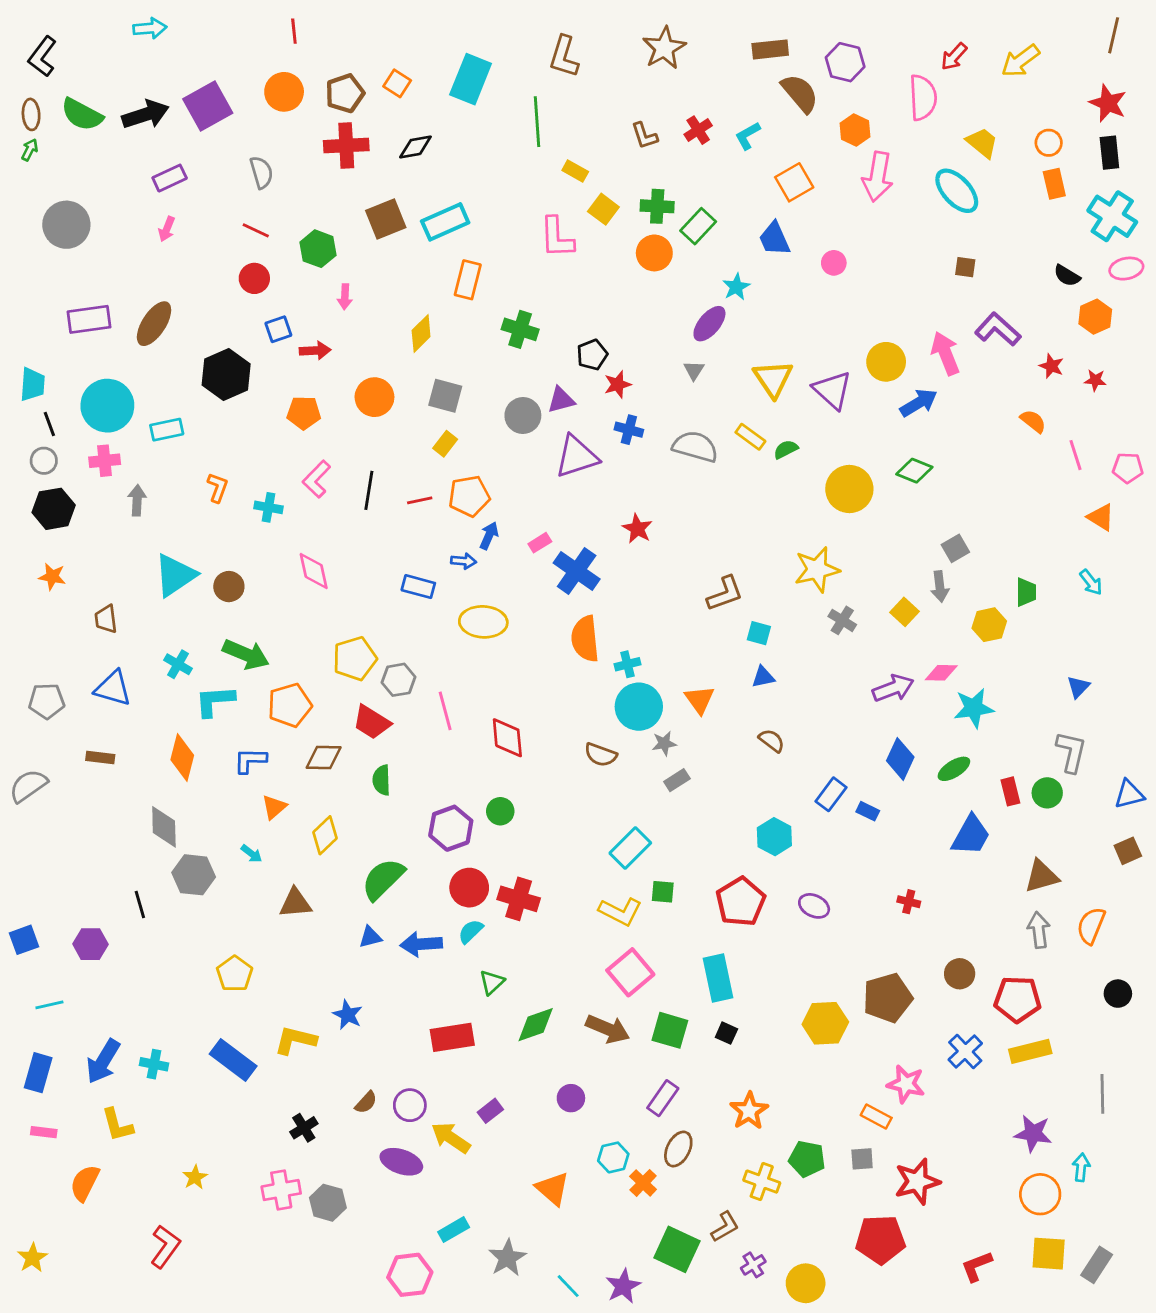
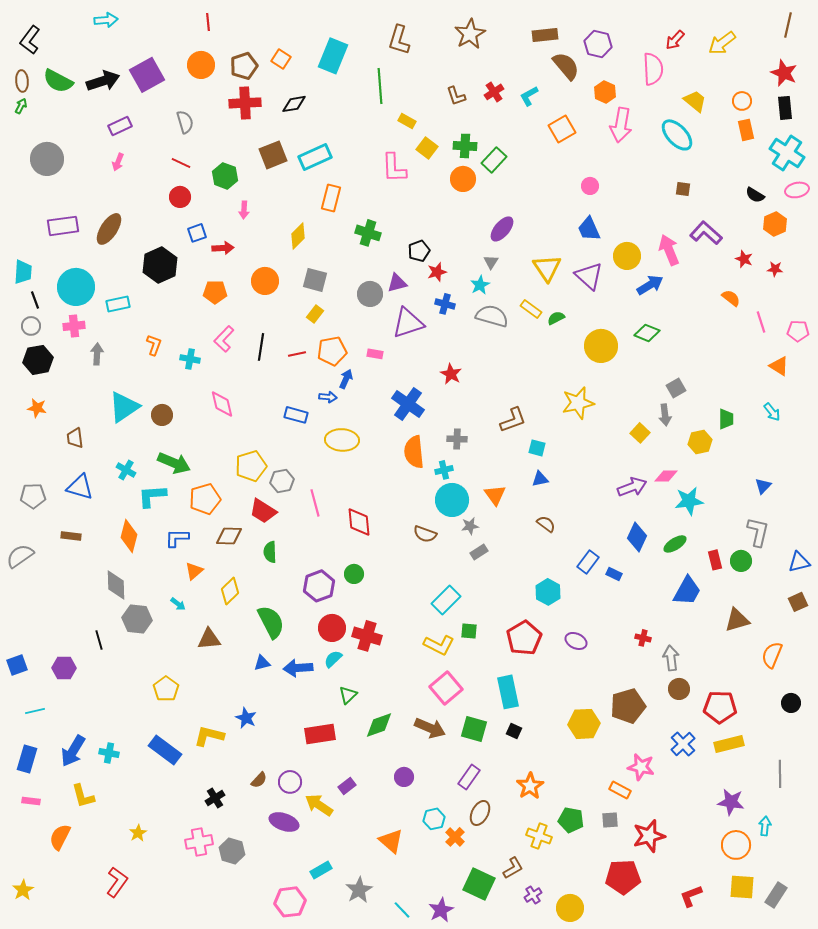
blue trapezoid: (774, 239) -> (589, 229), moved
cyan star: (736, 287) -> (480, 285), moved
pink rectangle: (540, 543) -> (375, 354), moved, turned 42
gray cross: (842, 620) -> (457, 439), moved, turned -30
green semicircle: (383, 879) -> (271, 622), turned 108
gray arrow: (1039, 930) -> (671, 658), moved

